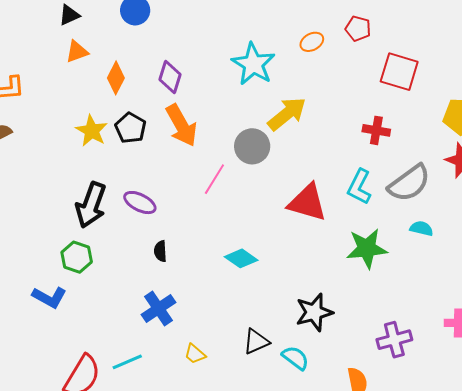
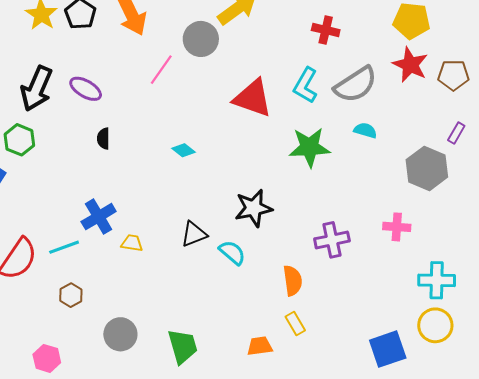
cyan diamond: (241, 258) -> (184, 150), size x0.7
blue cross: (159, 308) -> (99, 217), moved
yellow trapezoid: (195, 354) -> (132, 243), turned 145

